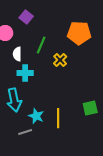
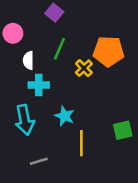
purple square: (26, 17) -> (54, 13), moved
orange pentagon: (79, 33) -> (109, 51), moved
cyan star: (36, 116) -> (65, 116), moved

